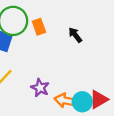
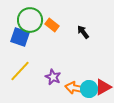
orange rectangle: (39, 27) -> (52, 25), turned -32

